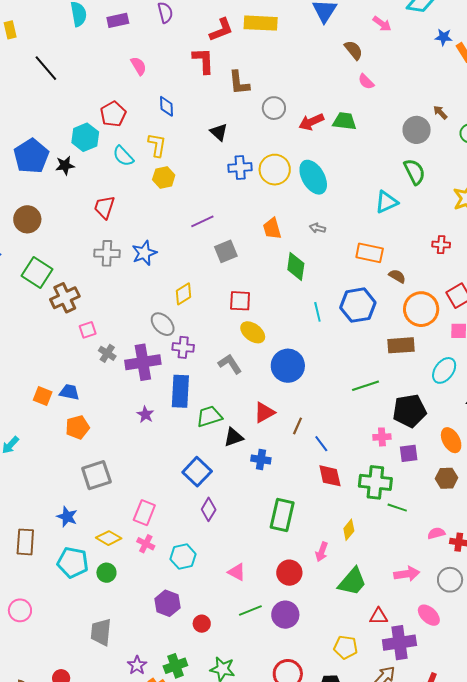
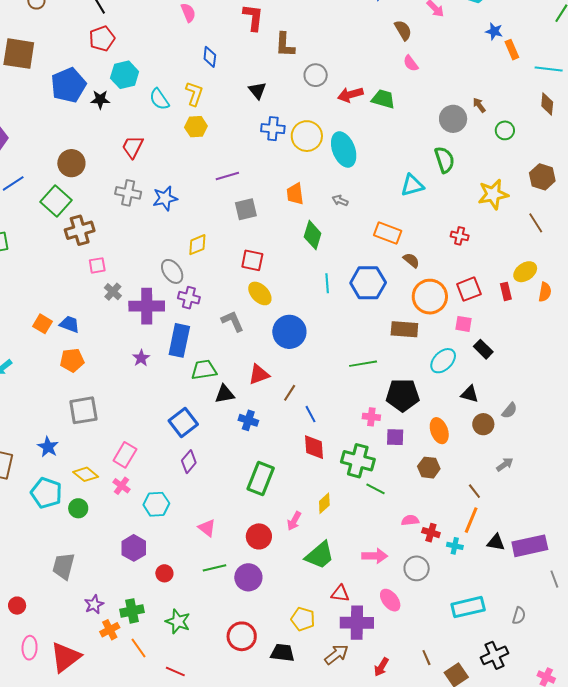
red pentagon: (113, 114) -> (102, 39), moved
brown circle: (27, 219) -> (71, 163), moved

